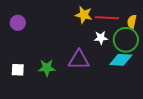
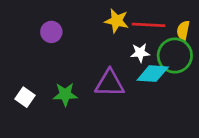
purple circle: (18, 23) -> (51, 32), moved
cyan diamond: (121, 60) -> (153, 74), moved
white square: (18, 70) -> (25, 97), turned 32

